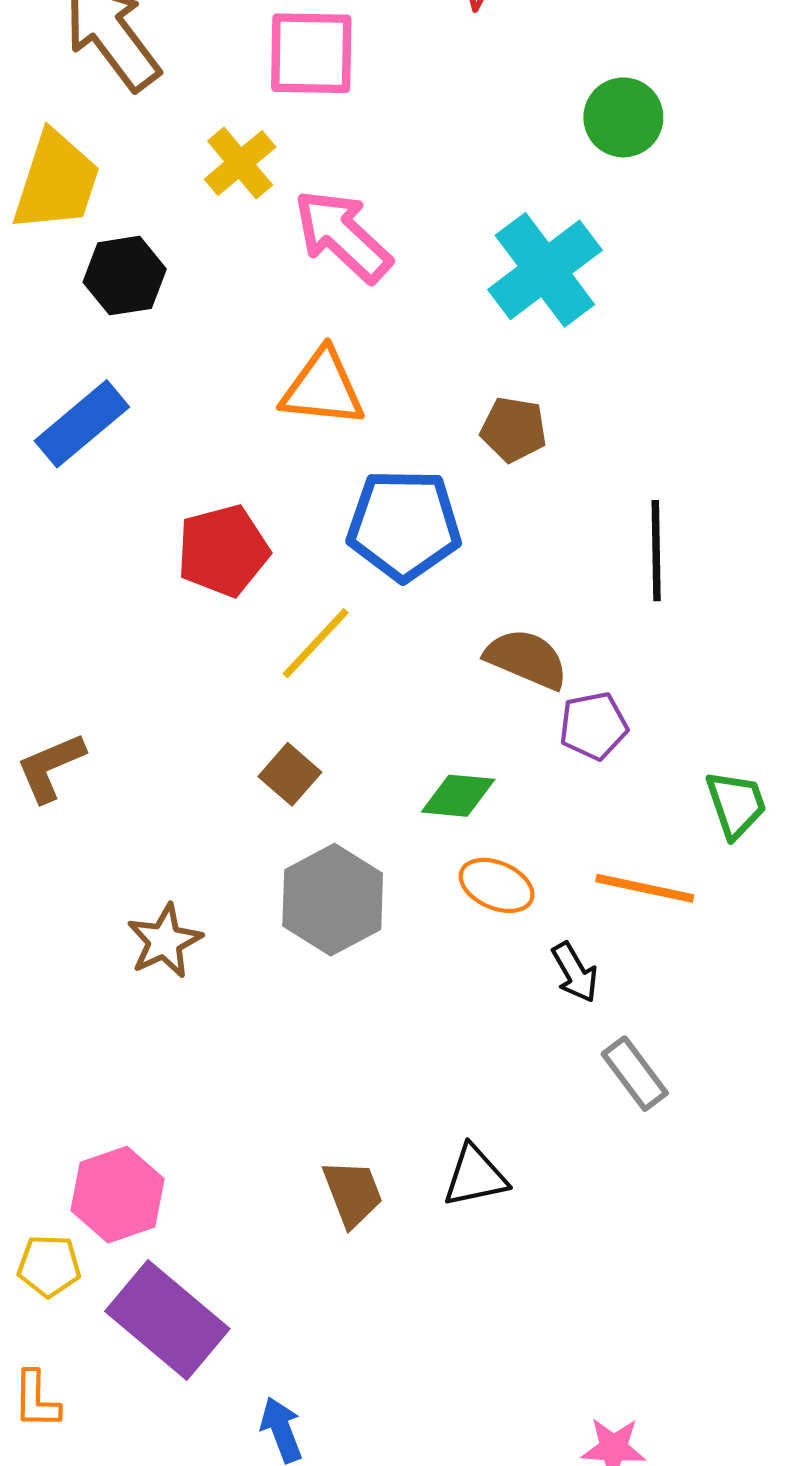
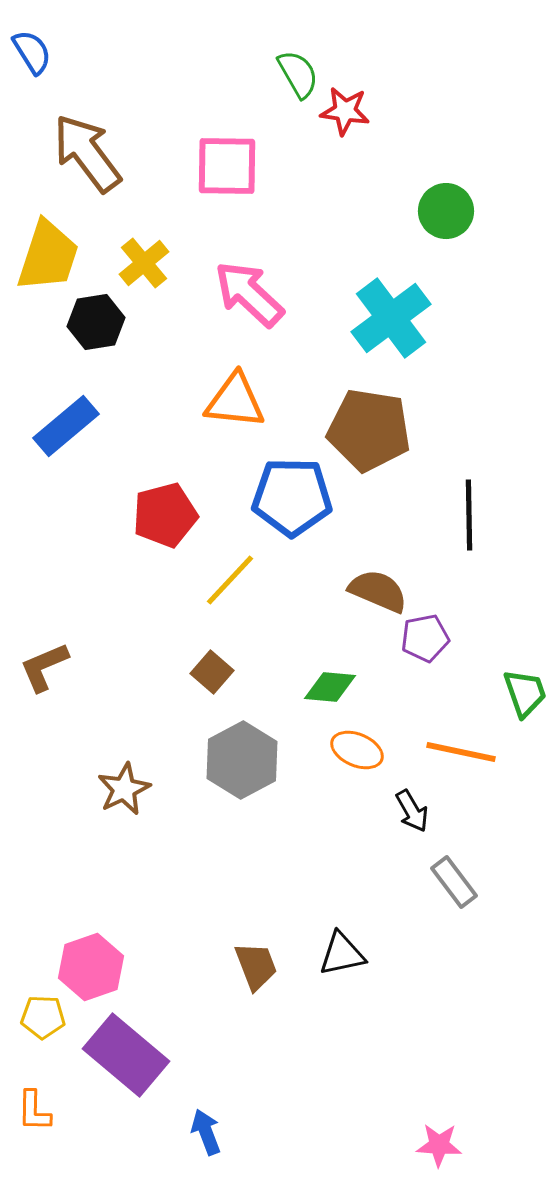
yellow cross: (240, 163) -> (144, 263), moved
brown pentagon: (514, 429) -> (369, 430), size x1.8

